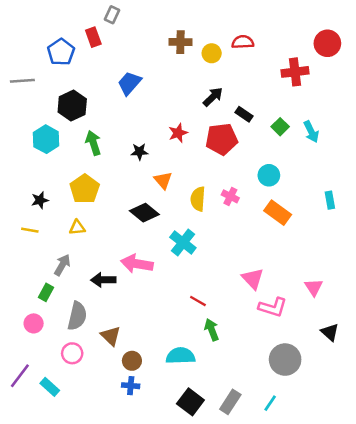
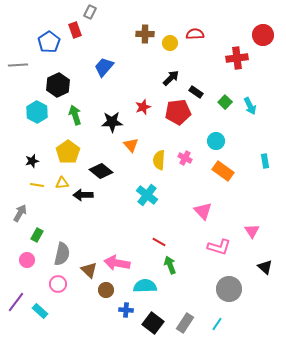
black star: (139, 152) -> (112, 122), size x1.5
black diamond: (144, 213) -> (101, 171), moved
yellow line: (30, 230) -> (37, 185), moved
pink arrow: (137, 264) -> (117, 263), moved
gray arrow: (62, 265) -> (20, 213), moved
pink triangle: (253, 279) -> (203, 211), moved
black arrow: (103, 280) -> (83, 195), moved
blue cross: (131, 386) -> (126, 310), moved

